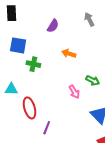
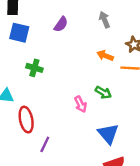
blue square: (18, 45) -> (19, 33), moved
orange arrow: (69, 54) -> (105, 56), moved

